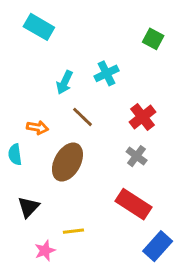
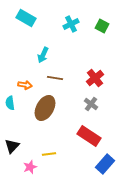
cyan cross: (107, 73) -> (71, 24), moved
brown line: (82, 117) -> (55, 78), turned -35
black triangle: (28, 207) -> (12, 146), moved

